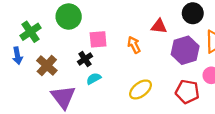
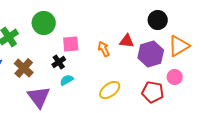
red triangle: (159, 26) -> (127, 41), moved

